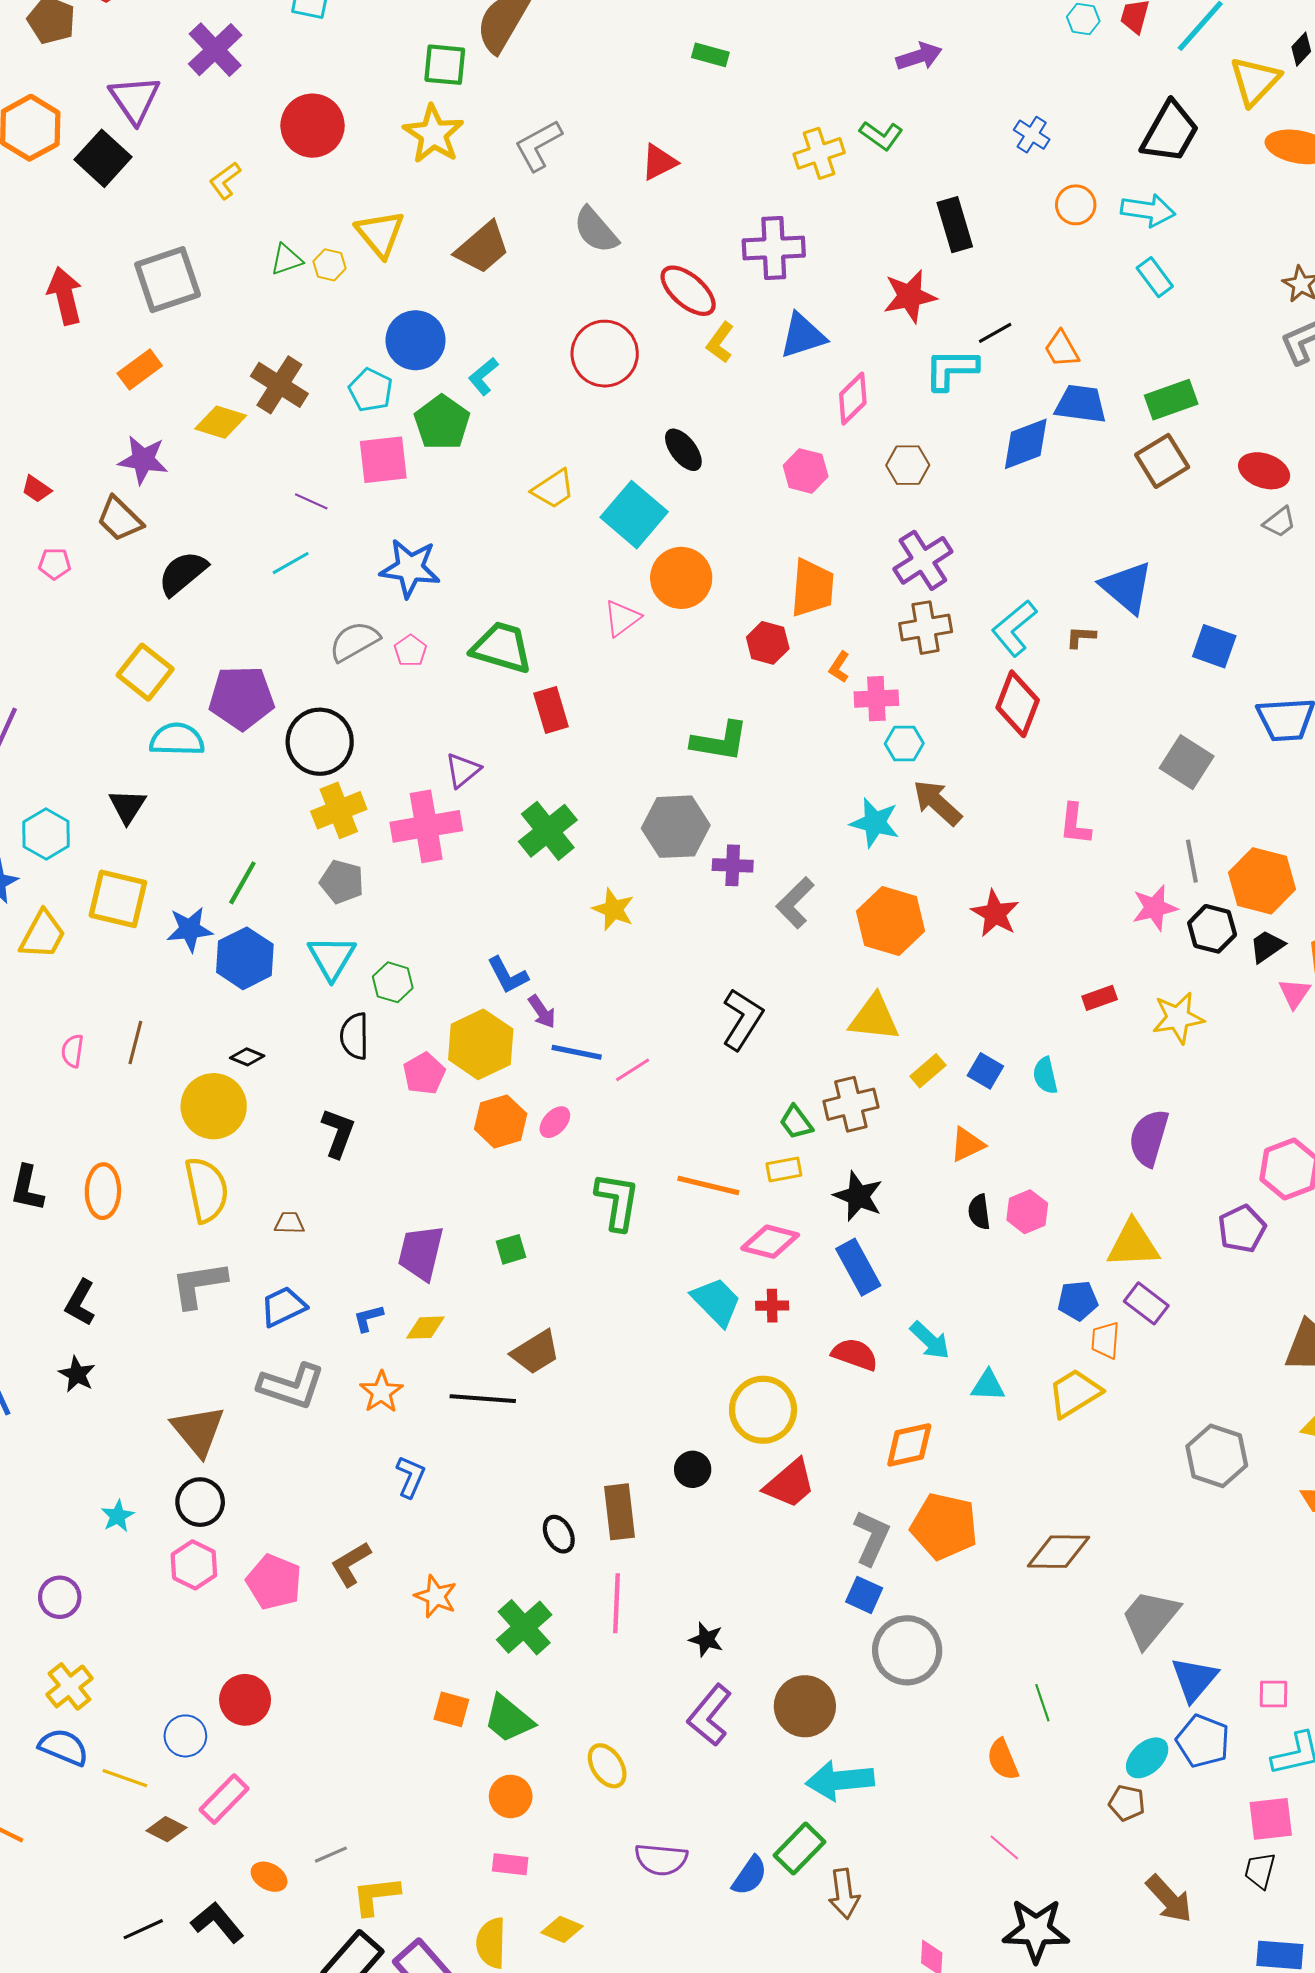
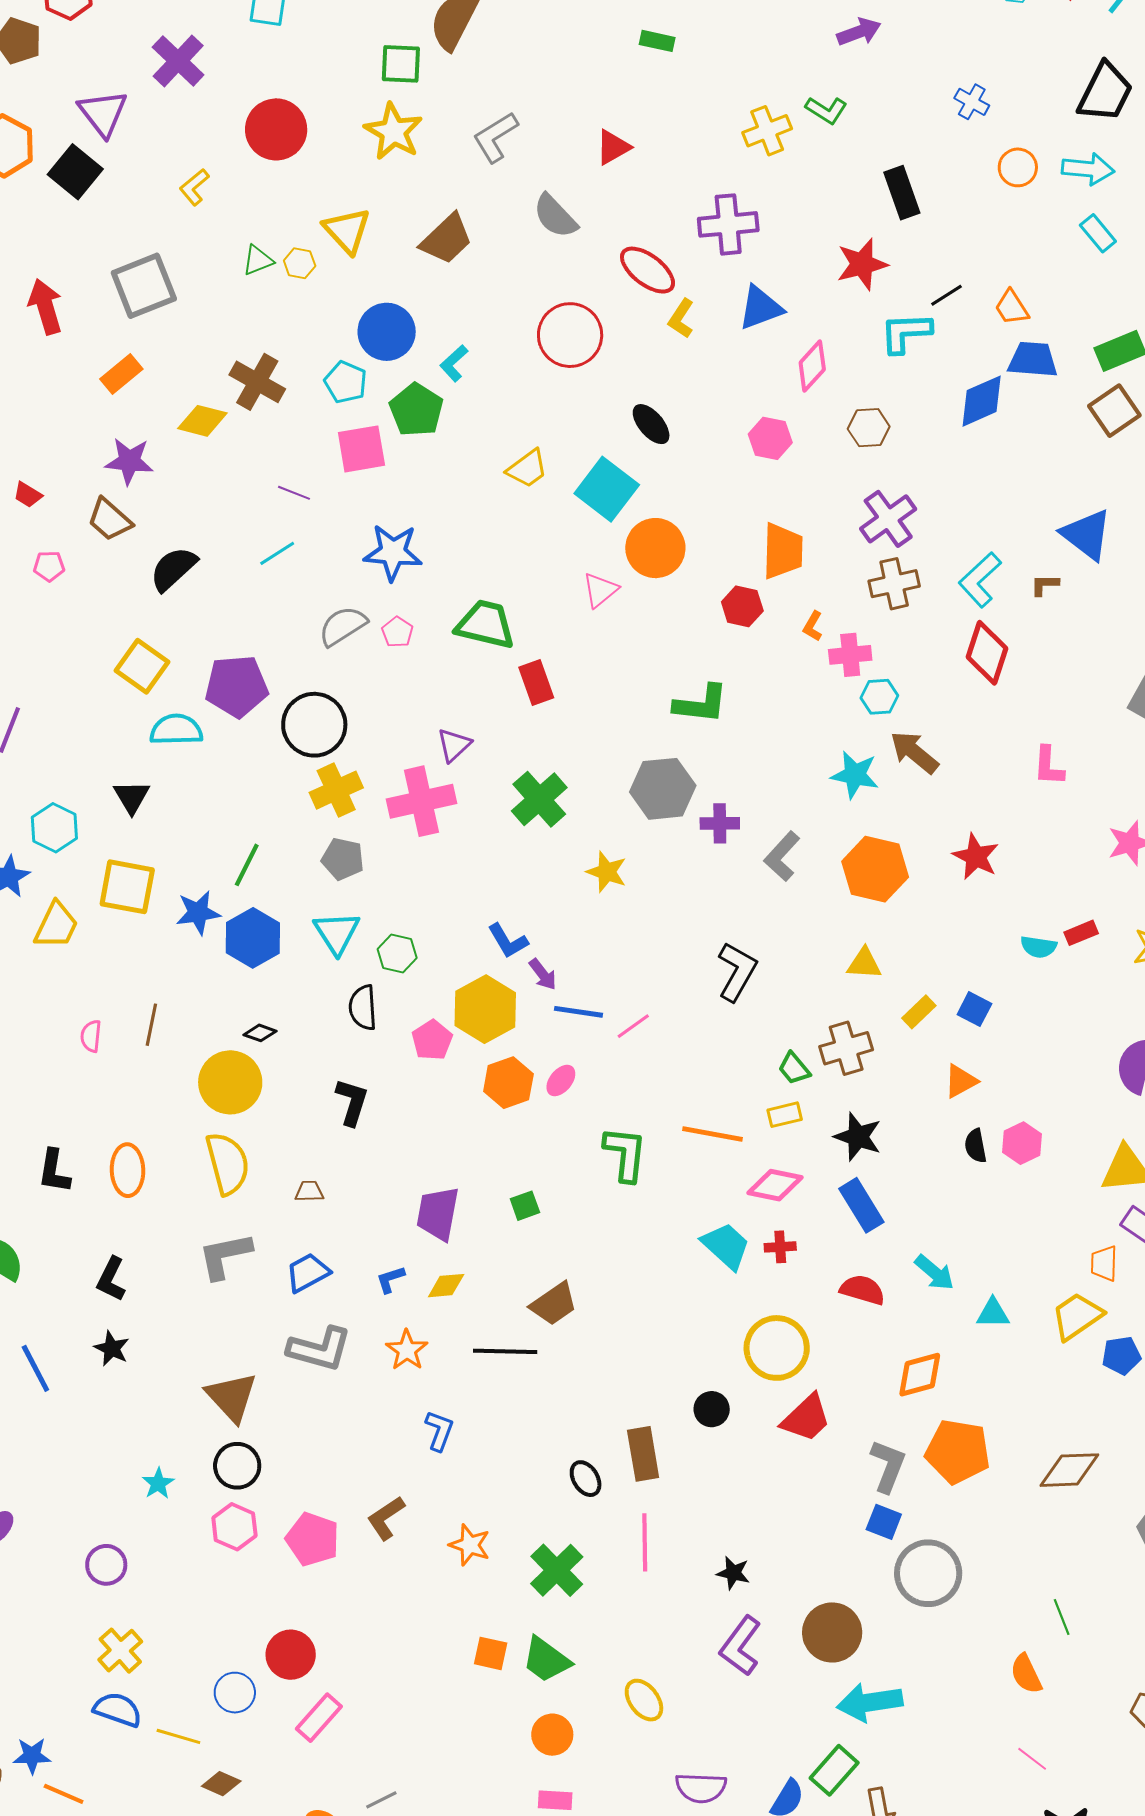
yellow triangle: (874, 1018) -> (864, 964), size x0.7
cyan semicircle: (1045, 1075) -> (1039, 947), moved, turned -66
blue pentagon: (1078, 1301) -> (1121, 1355), moved
pink rectangle: (224, 1799) -> (319, 1718), moved

